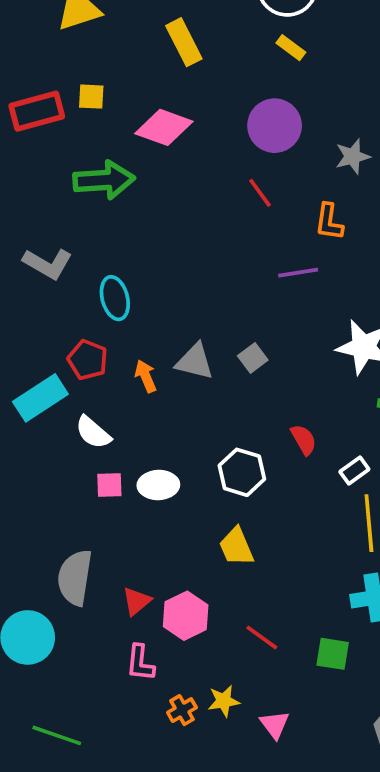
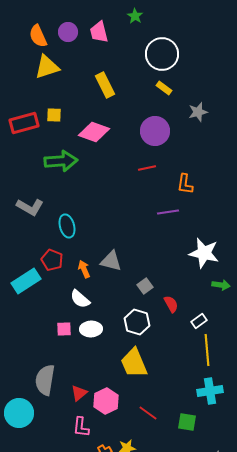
gray star: (353, 156) -> (198, 112), moved
red line: (260, 193) -> (147, 168), turned -66
gray square: (253, 358) -> (145, 286), moved
white semicircle: (93, 432) -> (80, 299), moved
yellow trapezoid: (236, 547) -> (134, 363), size x1.4

